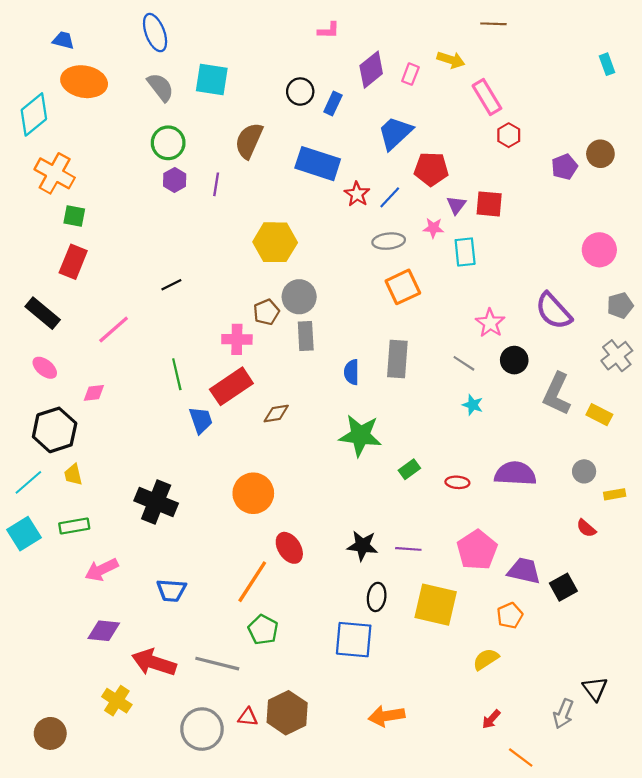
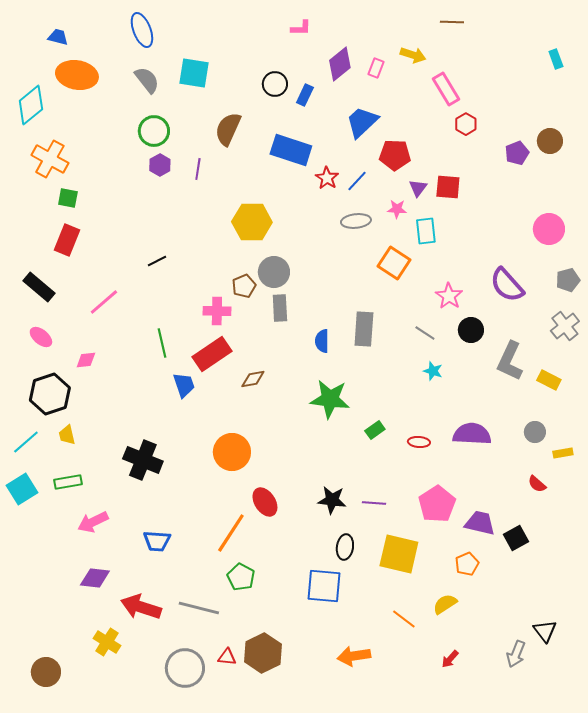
orange square: (403, 287) -> (394, 263), moved, turned -32
orange line: (521, 757) -> (404, 619), moved

